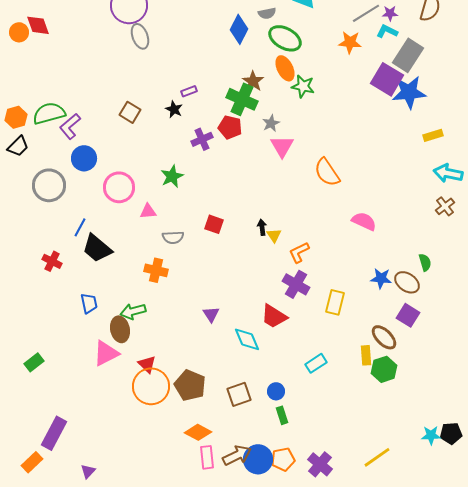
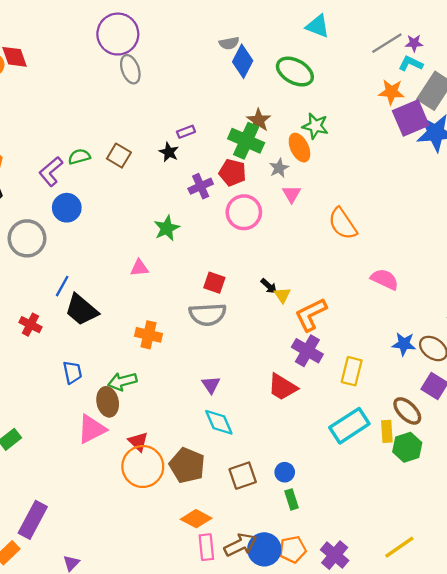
gray semicircle: (267, 13) -> (229, 43), moved
orange star: (350, 42) -> (391, 92), moved
orange ellipse: (285, 68) -> (299, 148), moved
purple square: (387, 79) -> (411, 118), turned 36
green semicircle: (49, 113) -> (79, 157), moved, size x0.6
pink triangle: (282, 146) -> (292, 194), size x0.7
pink circle: (119, 187) -> (244, 212), moved
black arrow: (262, 227) -> (269, 286), turned 140
gray semicircle: (173, 237) -> (208, 314), moved, size x1.5
orange L-shape: (299, 252) -> (311, 314), size x1.4
cyan diamond: (247, 339) -> (219, 422), moved
cyan rectangle: (316, 363) -> (349, 426), moved, size x1.6

